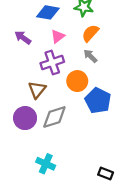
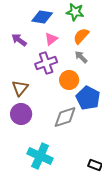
brown triangle: (37, 90) -> (20, 88), moved
gray diamond: (54, 117) -> (65, 117), moved
cyan cross: (46, 164) -> (40, 156), size x1.4

